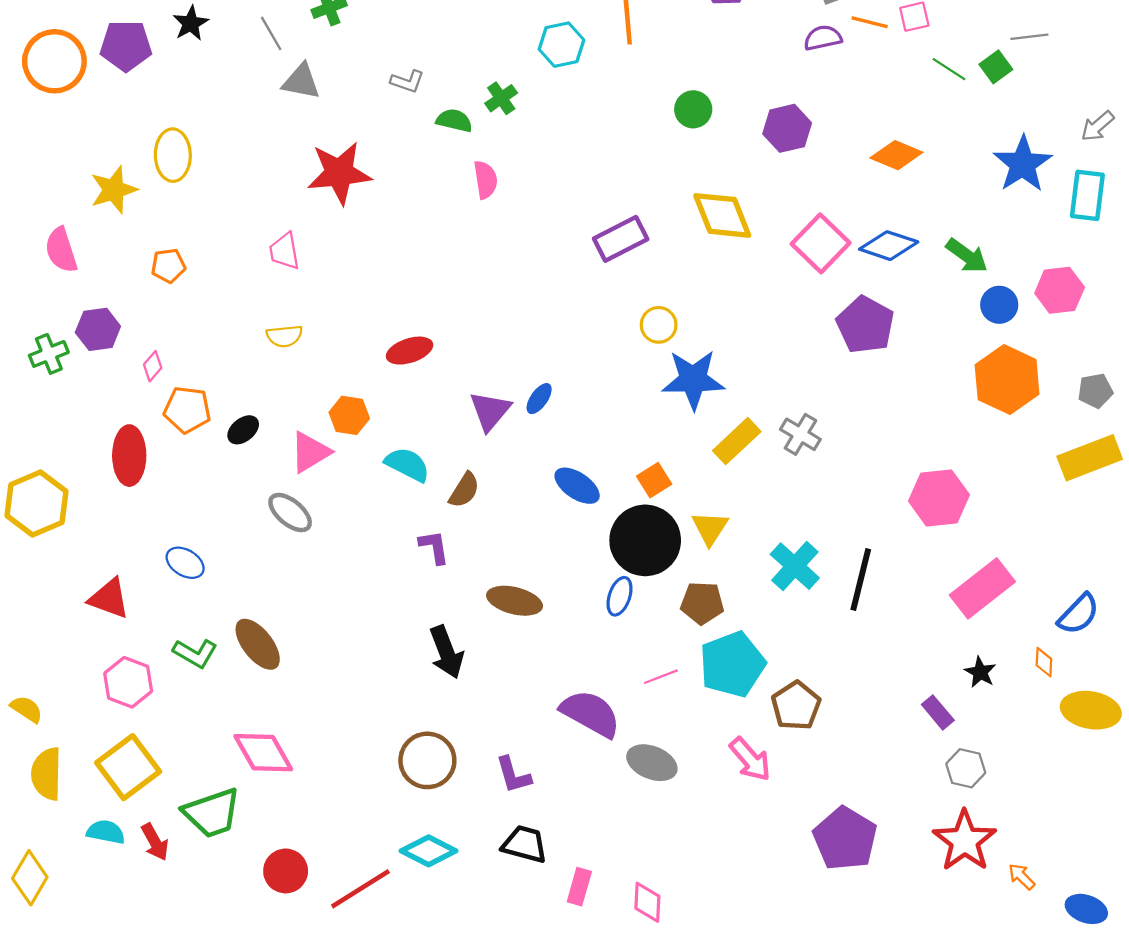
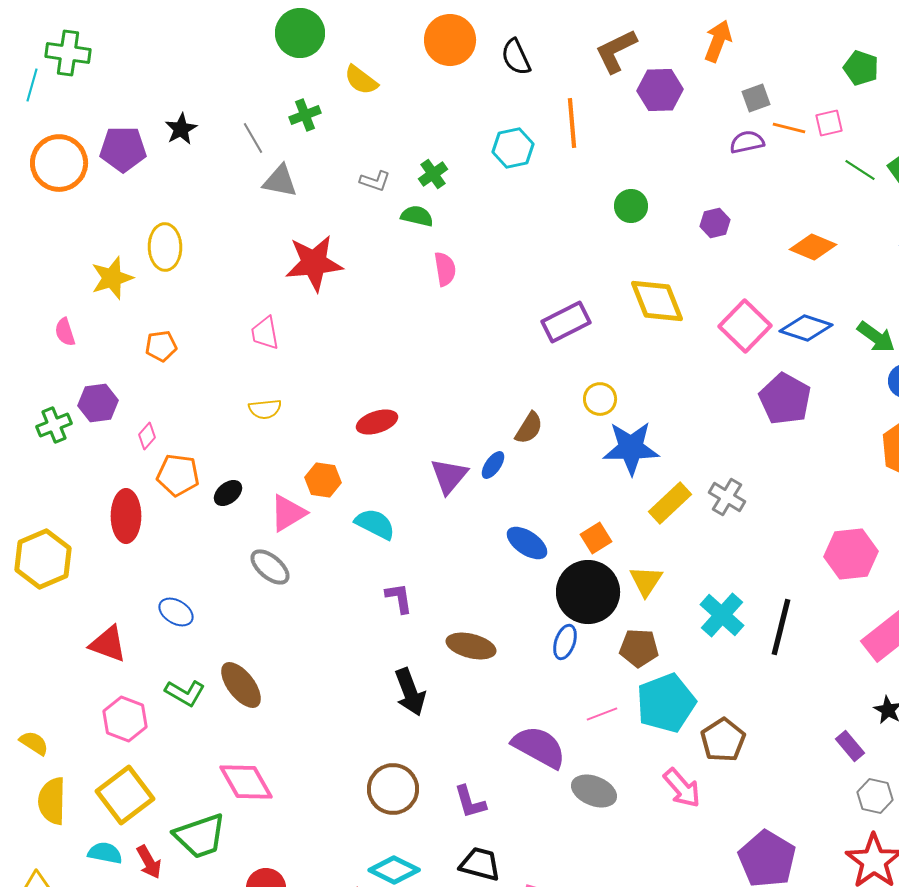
green cross: (501, 98) -> (433, 174), moved
purple hexagon: (787, 128) -> (715, 223), size x0.7
pink semicircle: (61, 250) -> (65, 332), size x0.7
brown semicircle: (464, 490) -> (529, 428), moved

